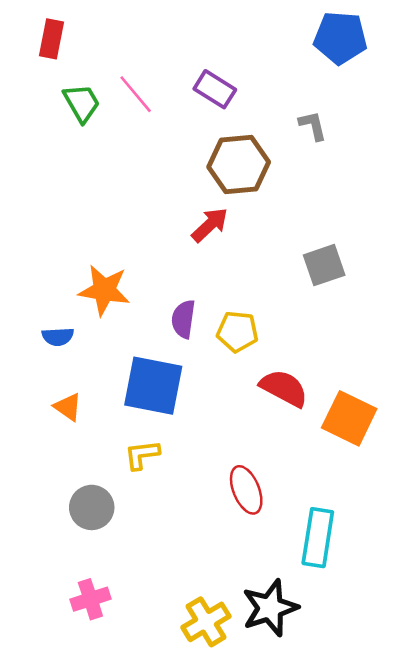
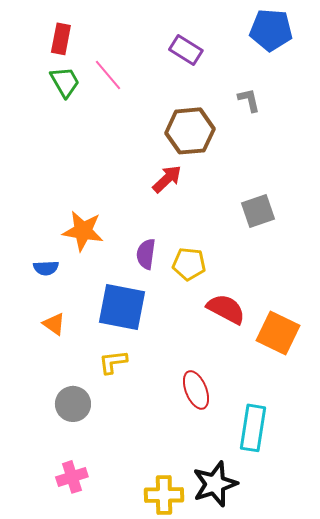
red rectangle: (51, 39) -> (61, 39), moved
purple rectangle: (215, 89) -> (186, 50), moved
yellow cross: (206, 622) -> (164, 495), turned 30

